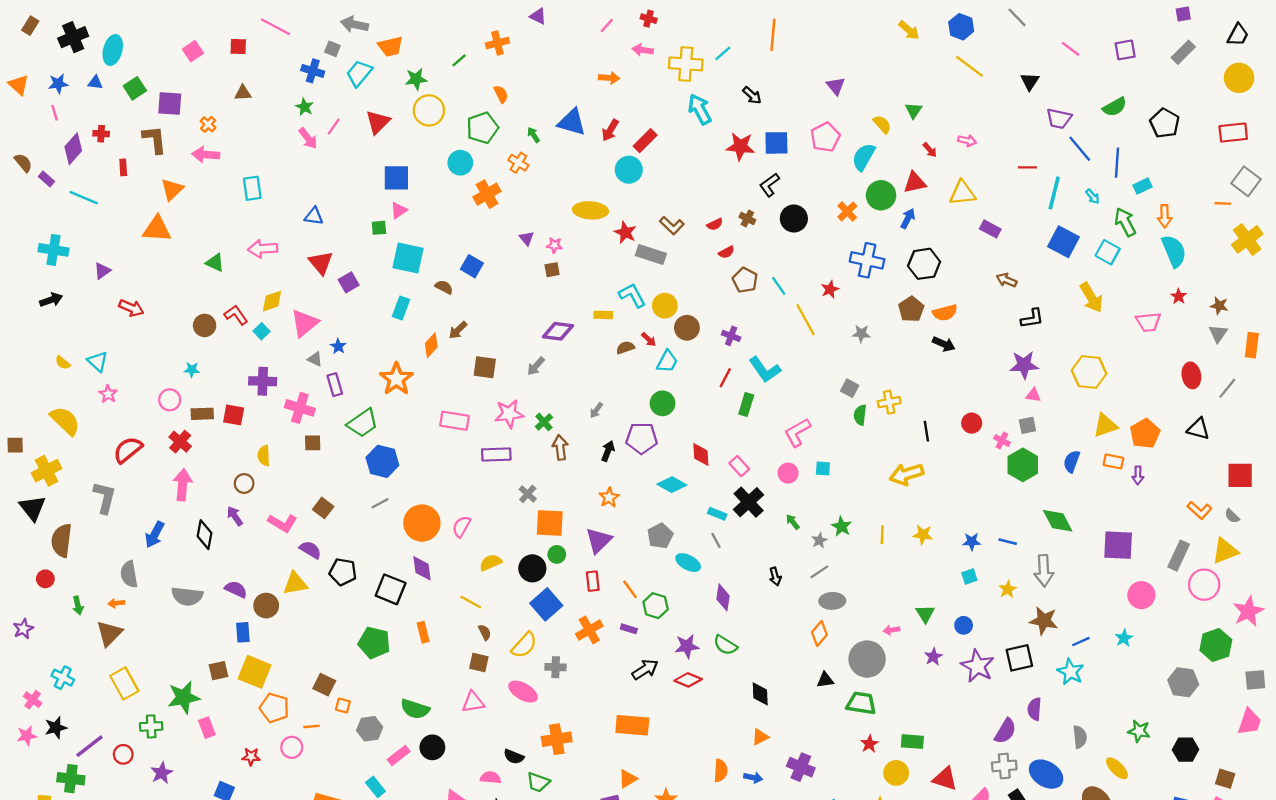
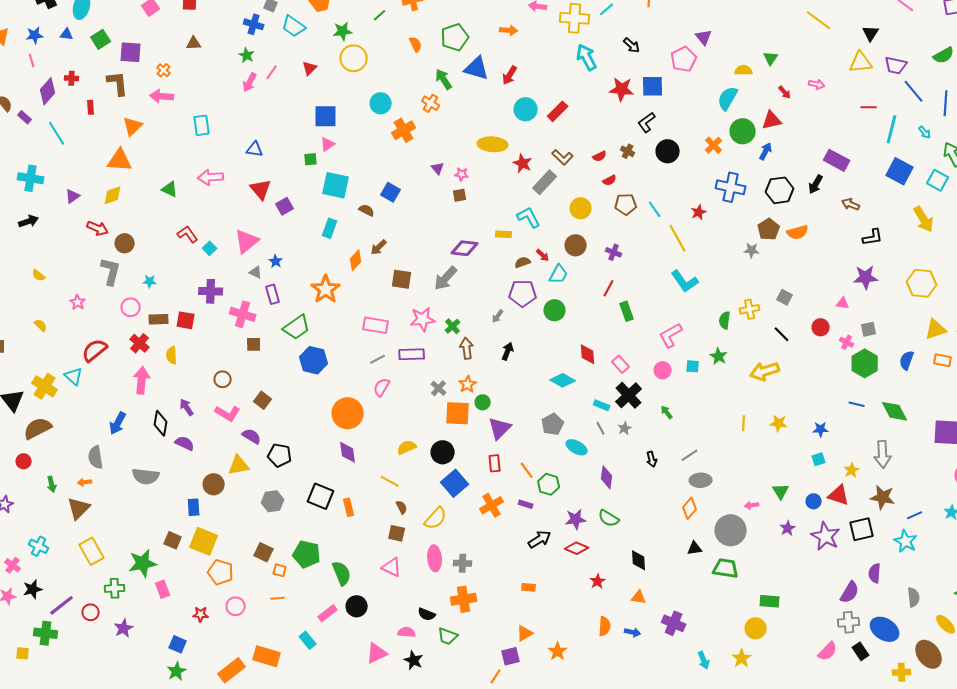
cyan trapezoid: (359, 73) -> (294, 26), turned -95
red triangle: (378, 122) -> (310, 68), size x0.7
yellow semicircle: (882, 124) -> (744, 70), turned -48
green pentagon: (482, 128) -> (455, 37), moved
green arrow: (533, 135) -> (444, 79), size x1.5
pink pentagon: (825, 137) -> (684, 59), moved
pink arrow: (308, 138) -> (250, 82), turned 66
red rectangle: (645, 141) -> (558, 111), moved
yellow triangle: (962, 193) -> (861, 62), moved
cyan line: (84, 198) -> (57, 133), turned 35
purple rectangle: (990, 229) -> (837, 160), size x1.4
gray rectangle: (651, 255) -> (545, 182), turned -65
brown pentagon: (745, 280) -> (626, 204), turned -30
yellow diamond: (272, 301) -> (113, 195), moved
yellow circle: (665, 306) -> (581, 208), moved
brown circle: (205, 325) -> (125, 243), moved
gray star: (861, 334) -> (752, 250), moved
black arrow: (944, 344) -> (816, 184), moved, turned 96
cyan triangle: (98, 361) -> (74, 376), moved
gray arrow: (536, 366) -> (446, 278), size x1.5
cyan L-shape: (765, 370) -> (685, 281), moved
gray square: (850, 388) -> (785, 297), moved
pink triangle: (1033, 395) -> (843, 303), moved
green rectangle: (746, 404) -> (627, 311), turned -36
yellow semicircle: (65, 421) -> (41, 325), size x0.5
black line: (926, 431) -> (782, 334), turned -36
purple pentagon: (642, 438) -> (523, 293), moved
yellow semicircle: (264, 456) -> (172, 355), moved
yellow cross: (46, 471) -> (45, 386), moved, turned -30
brown circle: (244, 484) -> (223, 379), moved
gray L-shape: (105, 497) -> (111, 271), moved
orange star: (609, 497) -> (468, 384), moved
gray line: (380, 503) -> (378, 359), moved
pink semicircle: (461, 527) -> (382, 387), moved
green star: (842, 527) -> (719, 356), moved
brown semicircle: (62, 540) -> (38, 428), turned 56
gray star: (819, 540) -> (625, 428), moved
blue line: (1008, 542) -> (857, 404), moved
green circle: (557, 554) -> (483, 402), moved
purple semicircle: (236, 589) -> (185, 443), moved
black square: (391, 589) -> (321, 496), moved
green pentagon: (374, 643) -> (307, 554), moved
gray cross: (556, 667) -> (463, 563), moved
brown square: (219, 671) -> (173, 540), turned 36
pink ellipse: (523, 692) -> (435, 558), turned 55
pink triangle: (473, 702) -> (392, 567), turned 35
green semicircle: (415, 709) -> (342, 573), turned -130
orange rectangle: (632, 725) -> (529, 587), size x0.5
orange line: (311, 726) -> (278, 598), moved
gray hexagon: (370, 729) -> (273, 501), moved
orange triangle: (760, 737) -> (639, 597), turned 35
red star: (869, 744) -> (598, 581), moved
red triangle: (945, 779) -> (839, 495), moved

